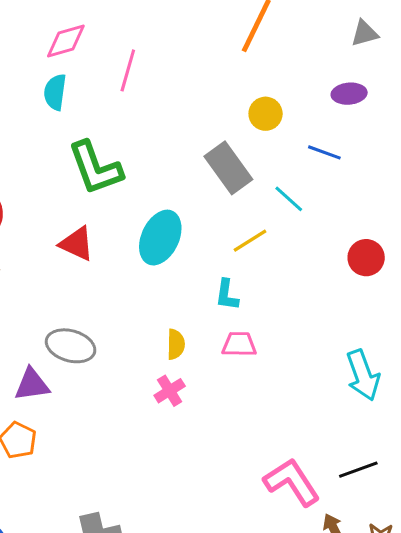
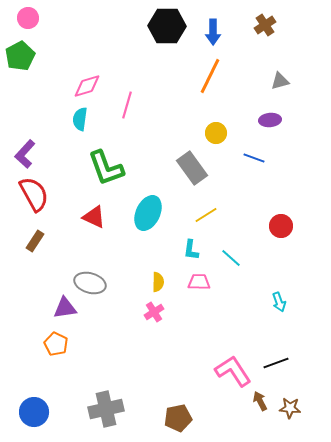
cyan line: (289, 199) -> (231, 258), moved
cyan arrow: (363, 375) -> (279, 302), size x0.6

